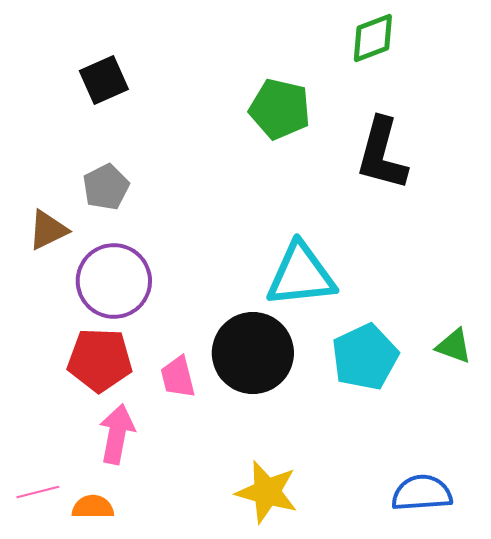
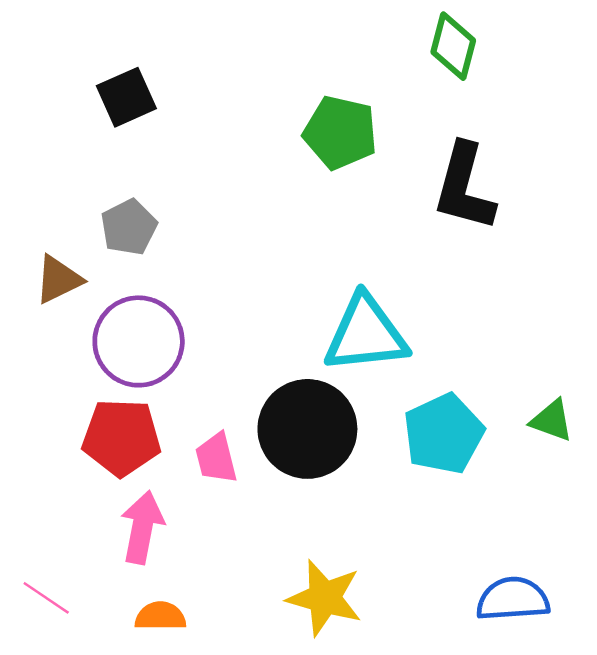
green diamond: (373, 38) -> (453, 46), turned -54
pink line: (38, 492) -> (46, 598), turned 48
orange semicircle: (93, 507) -> (160, 616), moved

